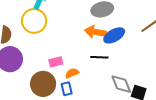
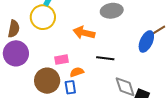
orange arrow: (95, 32) -> (84, 33), moved
blue ellipse: (114, 35) -> (146, 41), moved, turned -40

